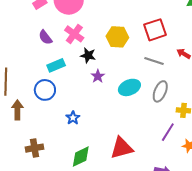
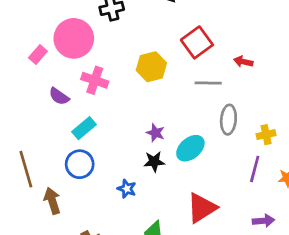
black star: (88, 55) -> (154, 162), moved
purple star: (98, 76) -> (155, 133), moved
cyan ellipse: (129, 87) -> (190, 148), moved

